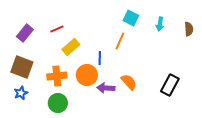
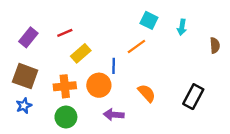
brown semicircle: (189, 29) -> (215, 45), moved
orange line: (120, 41) -> (136, 47), turned 30
purple arrow: (106, 88) -> (114, 115), moved

